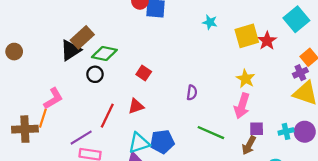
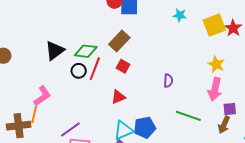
brown rectangle: (82, 37) -> (119, 41), moved
red line: (107, 116) -> (95, 69), moved

